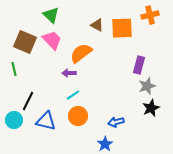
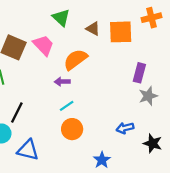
green triangle: (51, 15) -> (61, 18), moved
black star: (151, 108) -> (153, 143), moved, turned -30
blue triangle: (46, 121) -> (28, 150), moved
blue arrow: (116, 122) -> (125, 128), moved

